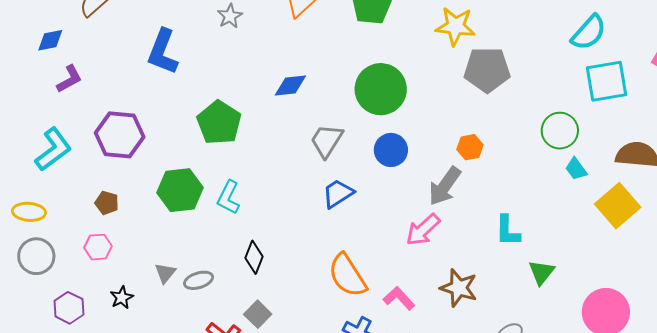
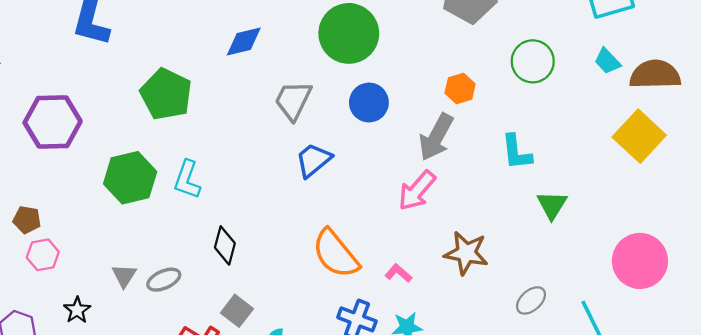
green circle: (560, 131) -> (533, 61), moved
cyan trapezoid: (576, 169) -> (607, 61), moved
brown pentagon: (107, 203) -> (27, 220), moved
cyan L-shape: (508, 231) -> (516, 152), moved
green triangle: (541, 272) -> (552, 205), moved
pink L-shape: (399, 298) -> (398, 273), size x0.7

